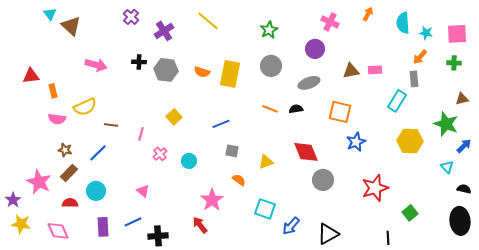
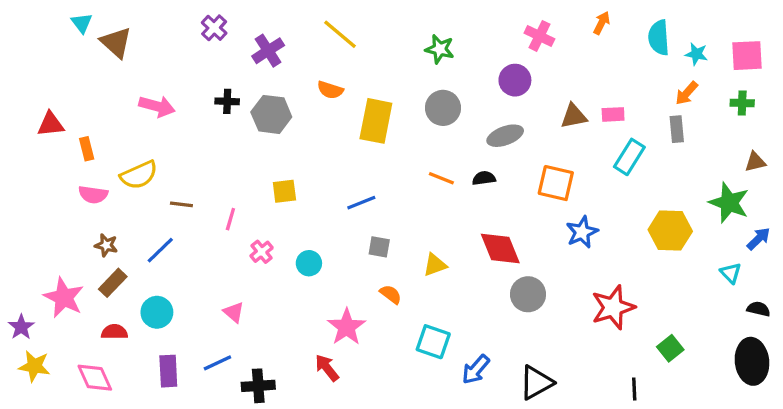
green star: (269, 30) -> (440, 49), turned -30
orange semicircle: (202, 72) -> (330, 90), moved
cyan rectangle: (397, 101) -> (629, 157), moved
yellow square: (174, 117) -> (284, 191), turned 35

